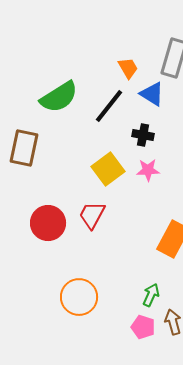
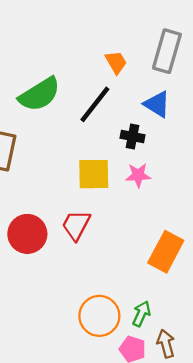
blue triangle: (152, 94) -> (157, 104), moved
yellow square: (108, 169) -> (94, 174), turned 36
orange circle: (79, 297) -> (99, 316), moved

